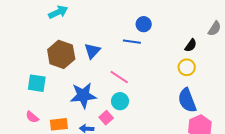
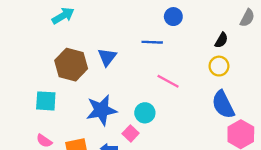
blue circle: (144, 24) -> (173, 17), moved
pink line: (119, 77) -> (168, 81), moved

